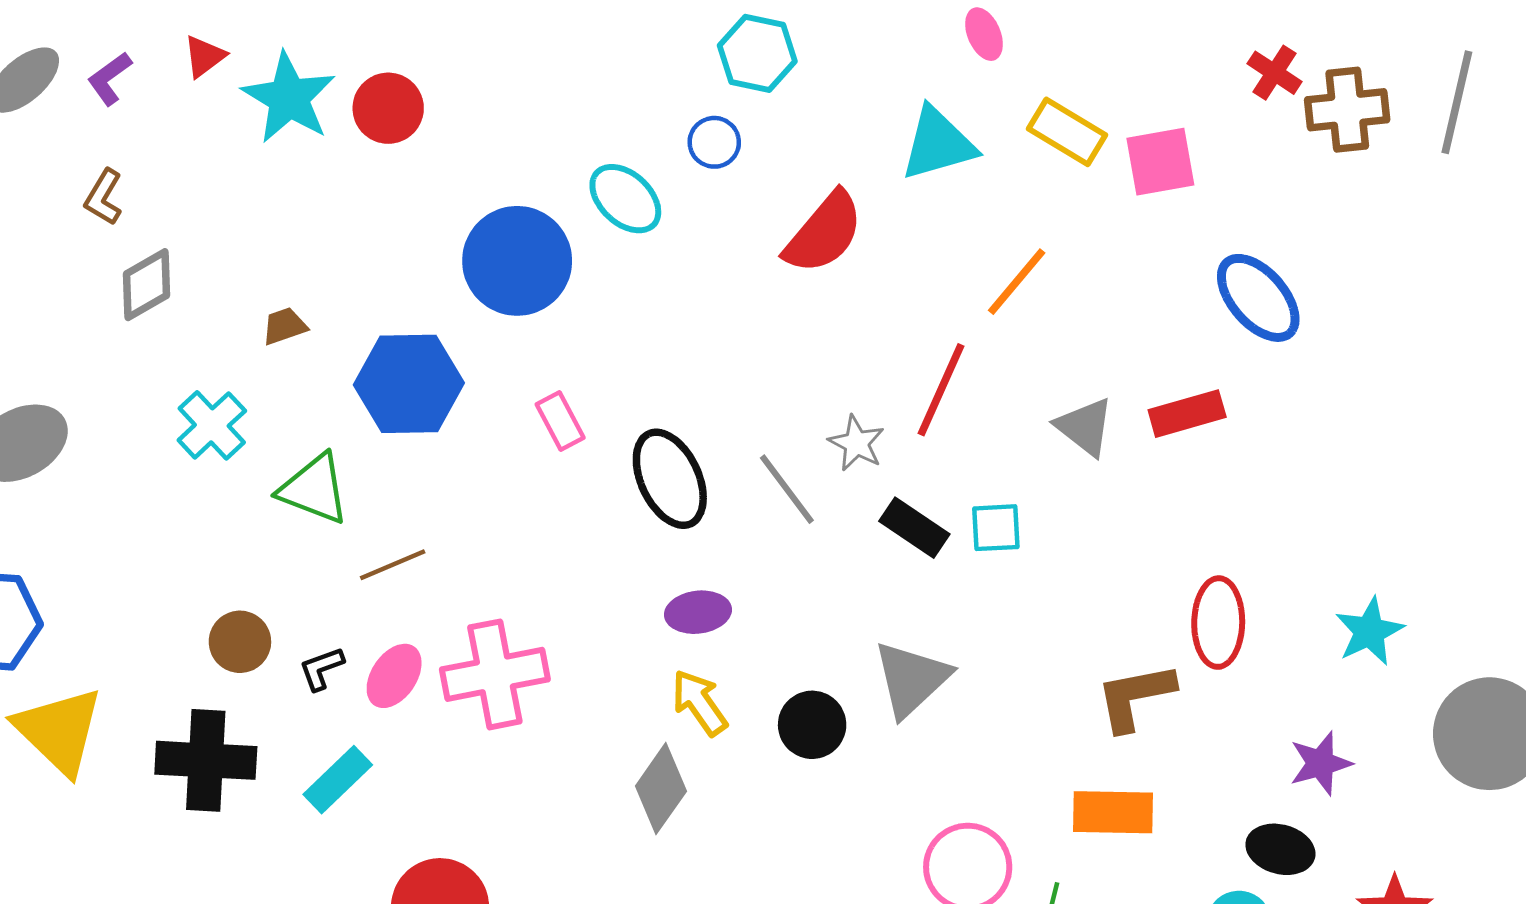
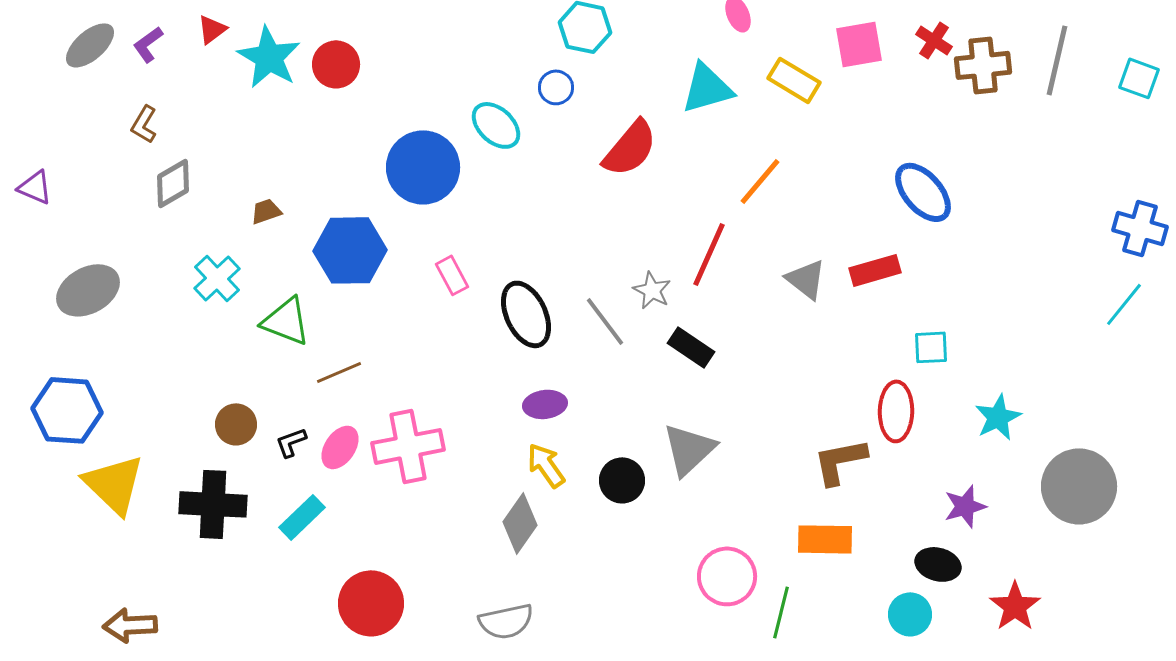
pink square: (1160, 162) -> (859, 44), moved
cyan square: (996, 528) -> (931, 347), moved

